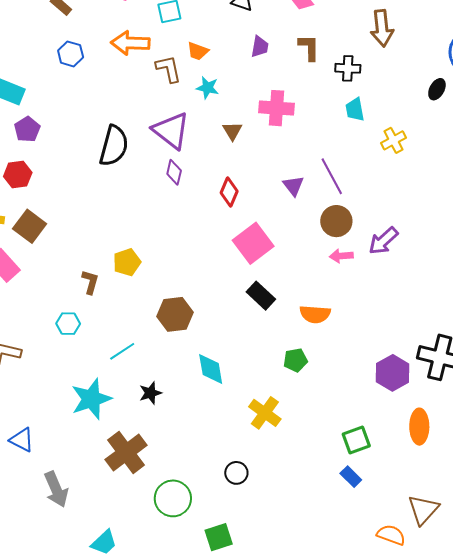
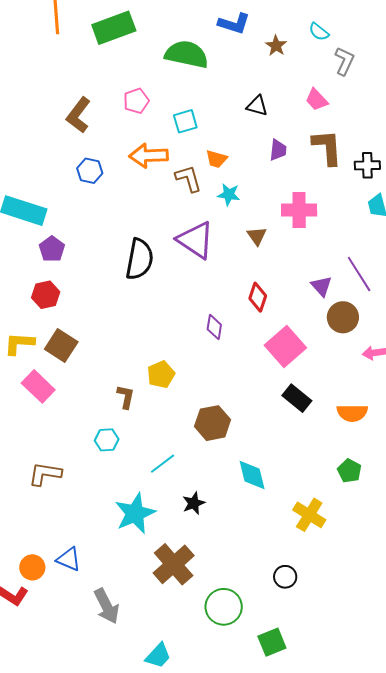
brown L-shape: (309, 48) -> (327, 147), size x1.4
purple diamond: (174, 172) -> (214, 327), moved
brown circle: (336, 221) -> (343, 317), moved
green pentagon: (295, 360) -> (349, 471), moved, turned -30

